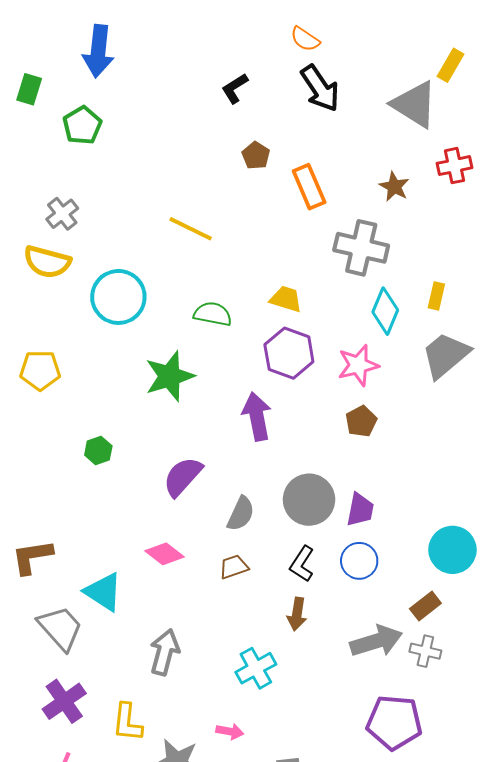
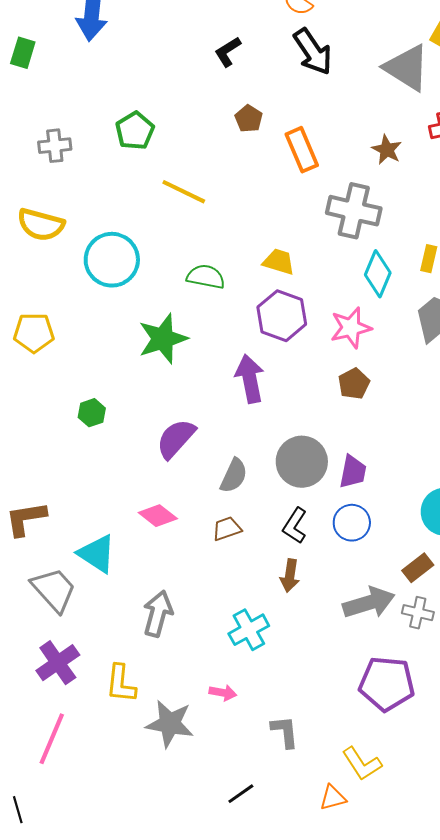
green pentagon: (82, 125) -> (135, 131), moved
gray cross: (62, 214) -> (55, 146), moved, turned 32

